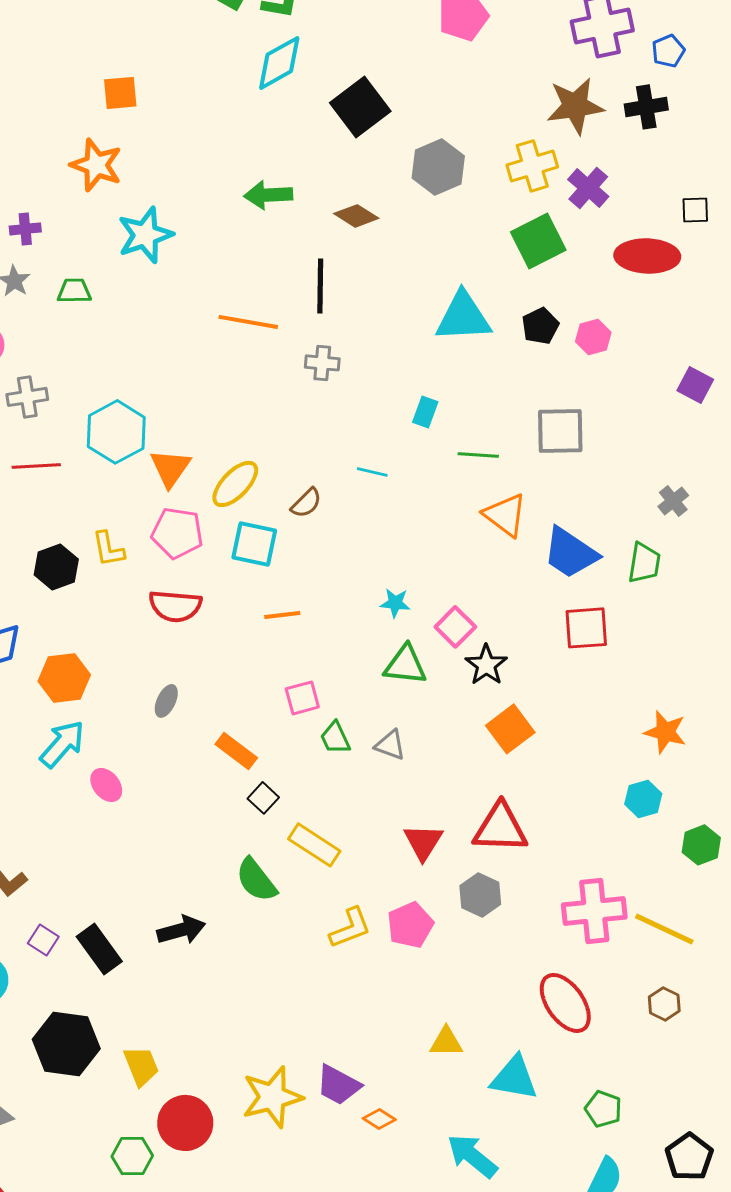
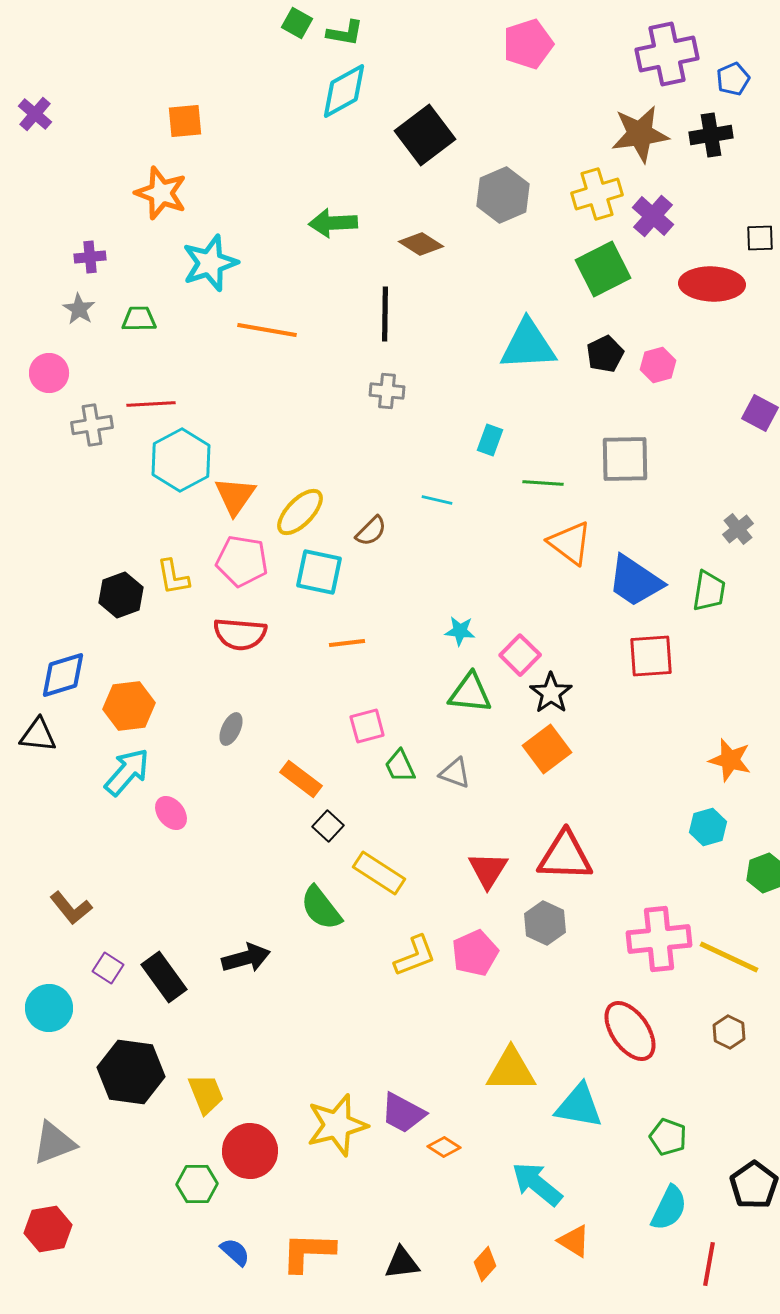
orange line: (248, 322) -> (267, 330), moved
red line: (36, 466) -> (151, 404), moved
orange square: (510, 729) -> (547, 749), moved
yellow triangle: (446, 1042) -> (511, 1070), size x1.5

